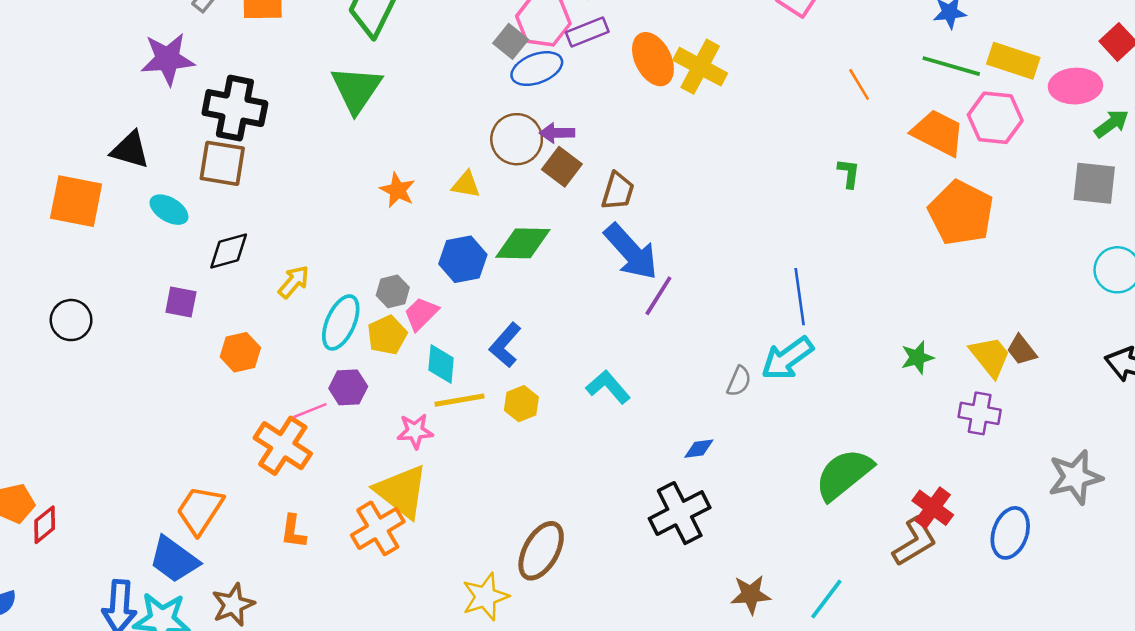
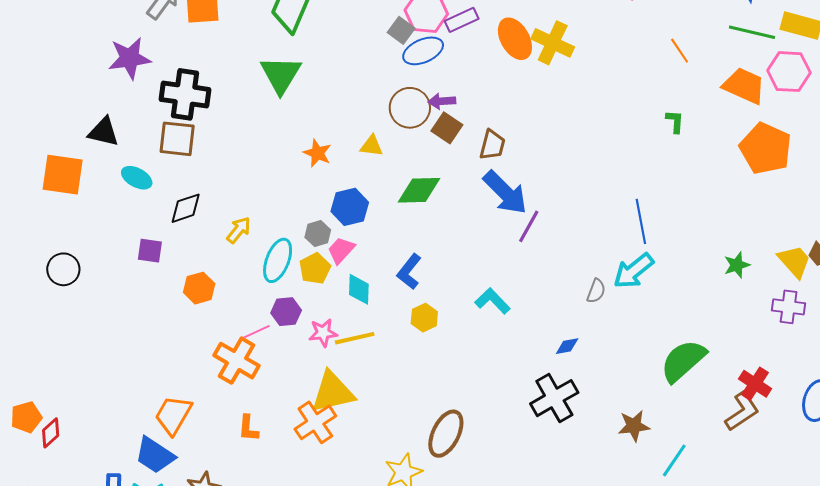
blue hexagon: (463, 259) -> (350, 207), moved
yellow line: (459, 400) -> (355, 338), moved
pink star: (415, 431) -> (323, 333), moved
yellow triangle: (402, 491) -> (333, 392), turned -48
brown star: (751, 595) -> (634, 426), moved

